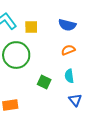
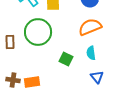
orange semicircle: (68, 50) -> (90, 27), size x1.6

